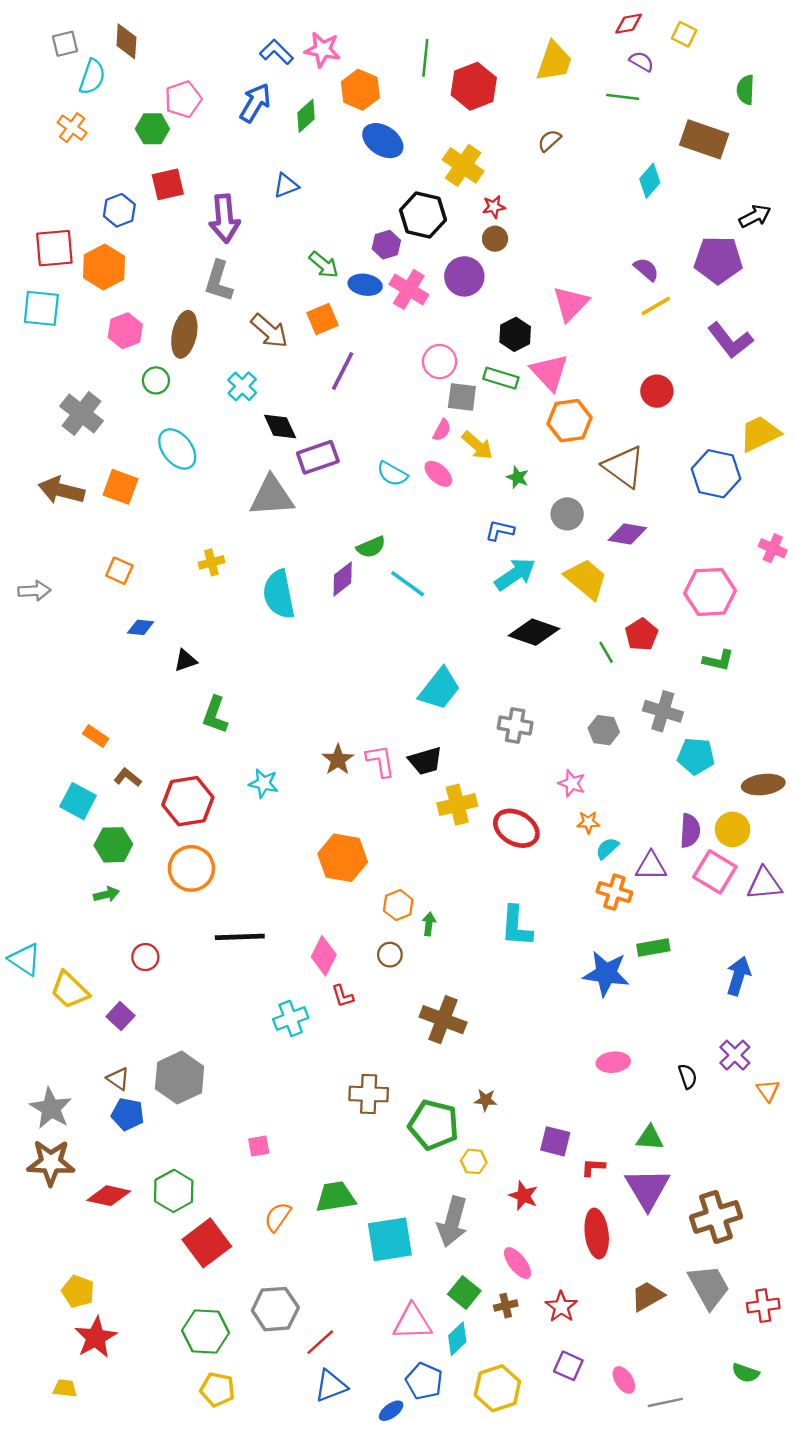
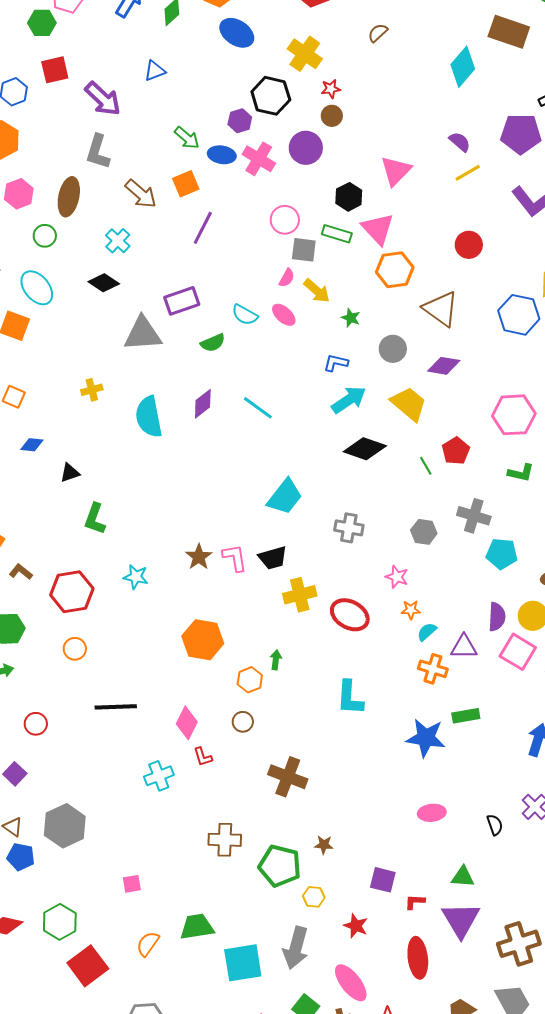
cyan diamond: (650, 181) -> (463, 67), size x1.4
purple arrow: (224, 219) -> (103, 99), turned -42
black diamond: (280, 427) -> (104, 283), moved, turned -32
cyan ellipse: (177, 449) -> (37, 288), moved
green semicircle: (371, 547) -> (213, 343), moved
orange circle: (191, 868) -> (75, 649), size x0.6
green arrow: (429, 924) -> (276, 660), moved
pink ellipse: (517, 1263) -> (351, 983), size x1.4

